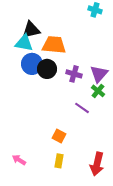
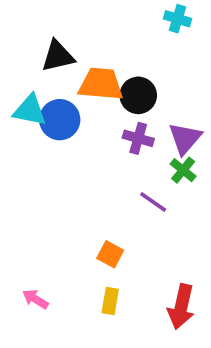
cyan triangle: (24, 43) -> (30, 110), moved
black circle: (47, 69) -> (138, 95), moved

